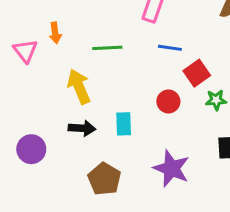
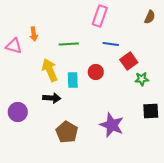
pink triangle: (25, 51) -> (14, 46), turned -36
red circle: (168, 101) -> (96, 72), moved
cyan rectangle: (124, 124) -> (73, 80), moved

